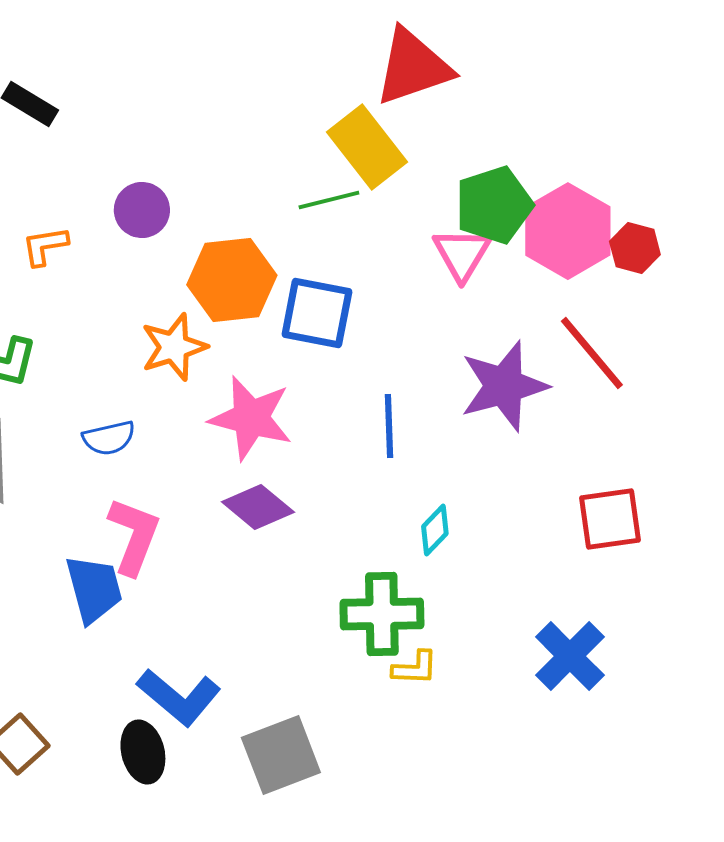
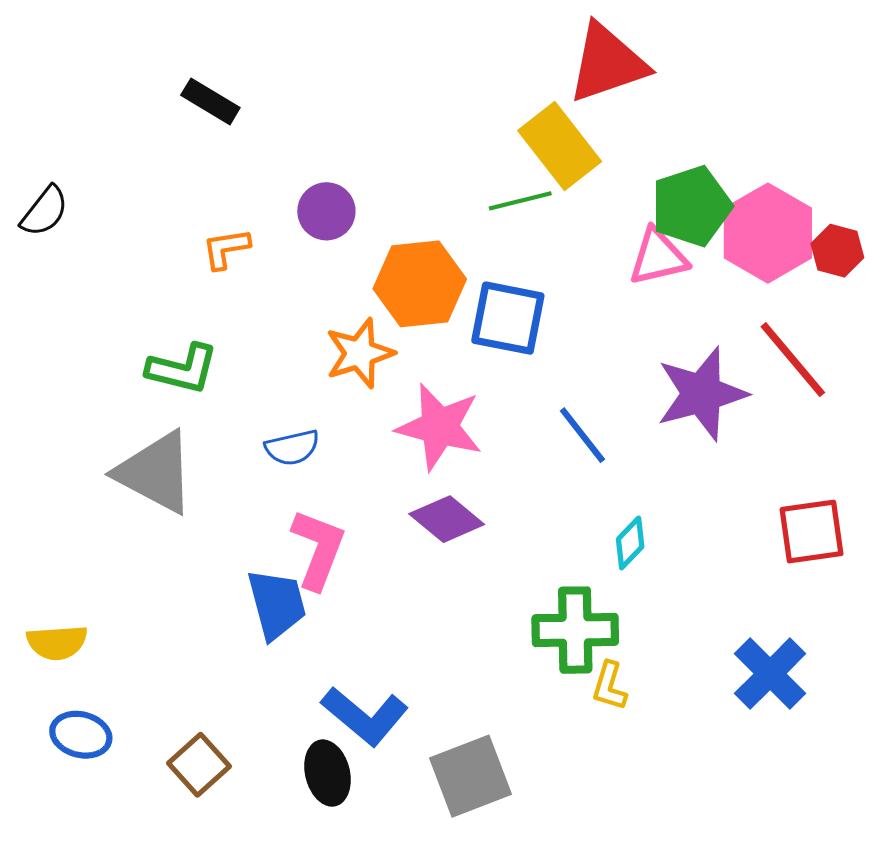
pink triangle: (462, 254) -> (658, 257), turned 46
blue line: (389, 426) -> (582, 435), turned -36
yellow L-shape: (415, 668) -> (609, 686), turned 105

